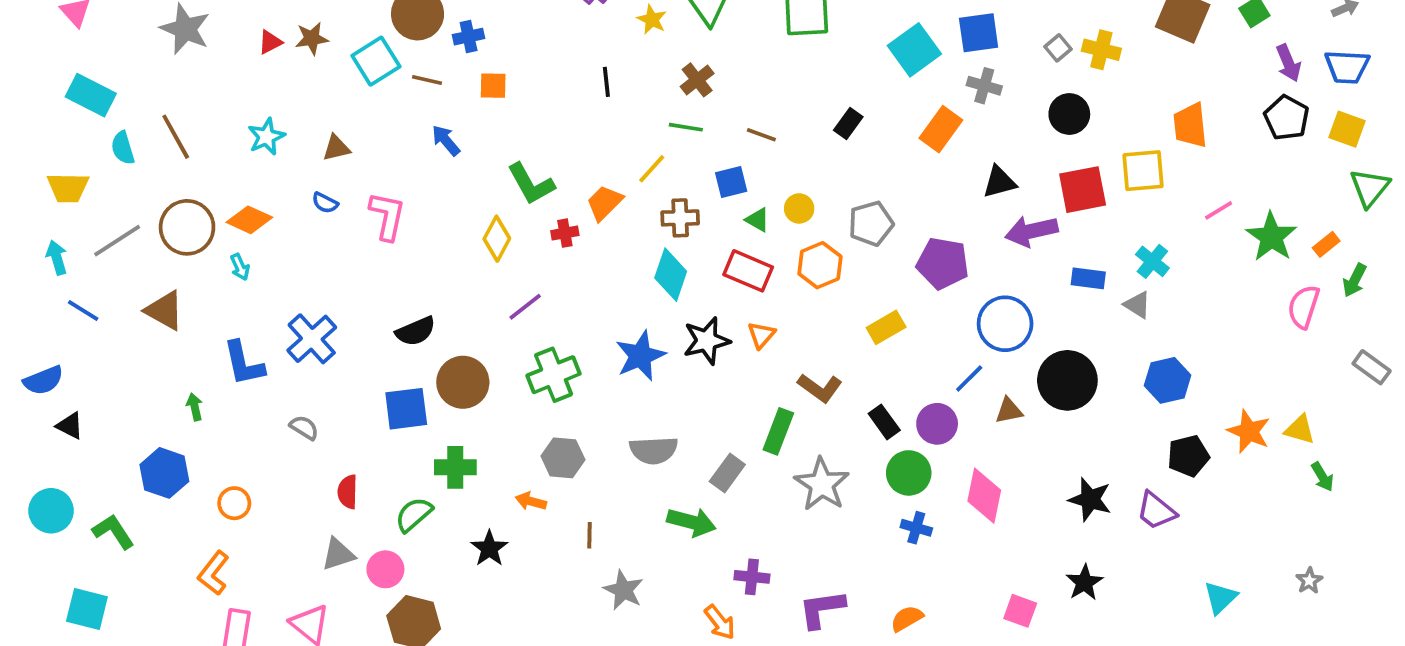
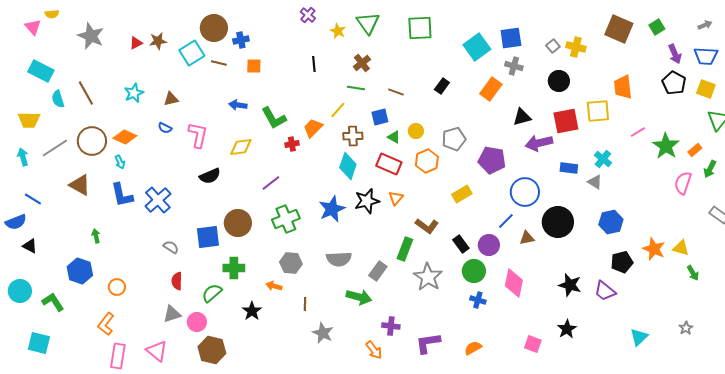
blue arrow: (446, 140) -> (238, 105), moved, turned -42
yellow diamond: (497, 239) -> (241, 147), moved, turned 55
blue line: (83, 310) -> (33, 199), moved
black semicircle: (416, 331) -> (210, 176), moved
blue L-shape: (244, 363) -> (122, 195), moved
gray semicircle: (304, 428) -> (171, 247), moved

